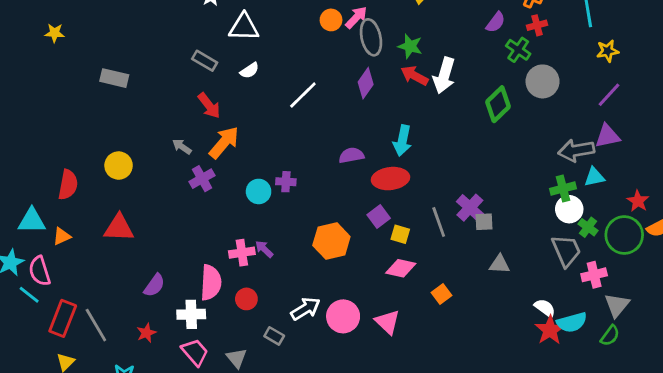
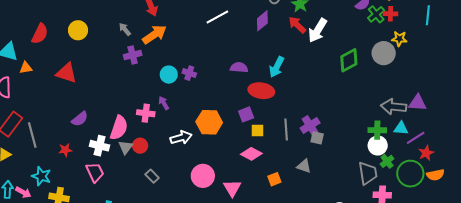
green cross: (518, 50) -> (376, 14), moved
yellow star: (608, 51) -> (399, 39), moved
purple line: (609, 95) -> (416, 138), moved
yellow square: (400, 234) -> (257, 131), turned -32
purple arrow: (264, 249) -> (164, 103), moved
gray triangle: (500, 264) -> (304, 166), moved
white arrow: (305, 309) -> (181, 138), moved
gray triangle: (237, 358) -> (126, 147), moved

